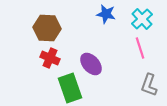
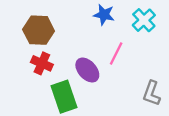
pink line: (140, 48) -> (116, 53), moved, turned 45

